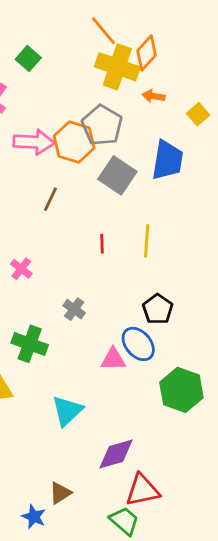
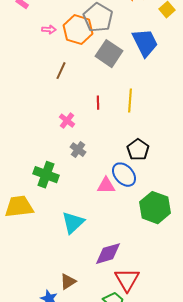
pink arrow: (34, 142) -> (49, 30), size x0.5
blue trapezoid: (167, 160) -> (145, 43), turned -36
pink cross: (21, 269) -> (67, 121), moved
red triangle: (142, 490) -> (127, 280), turned -48

